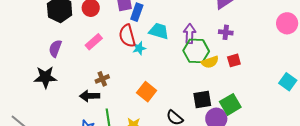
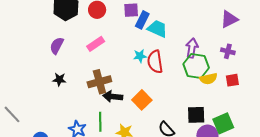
cyan trapezoid: (159, 31) -> (157, 29), moved
red semicircle: (127, 36) -> (155, 62), moved
black star: (45, 77) -> (59, 80), moved, size x0.6
brown cross: (102, 79) -> (99, 82), size x1.6
black arrow: (90, 96) -> (113, 96), moved

